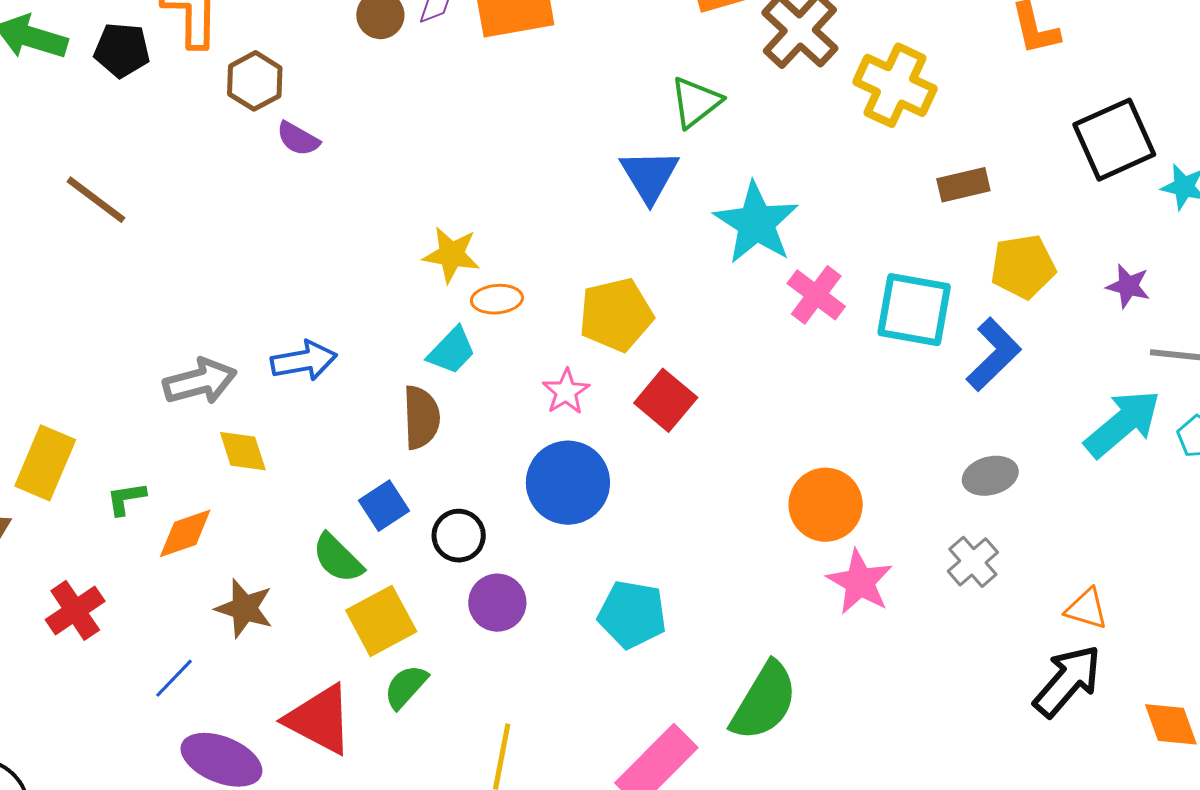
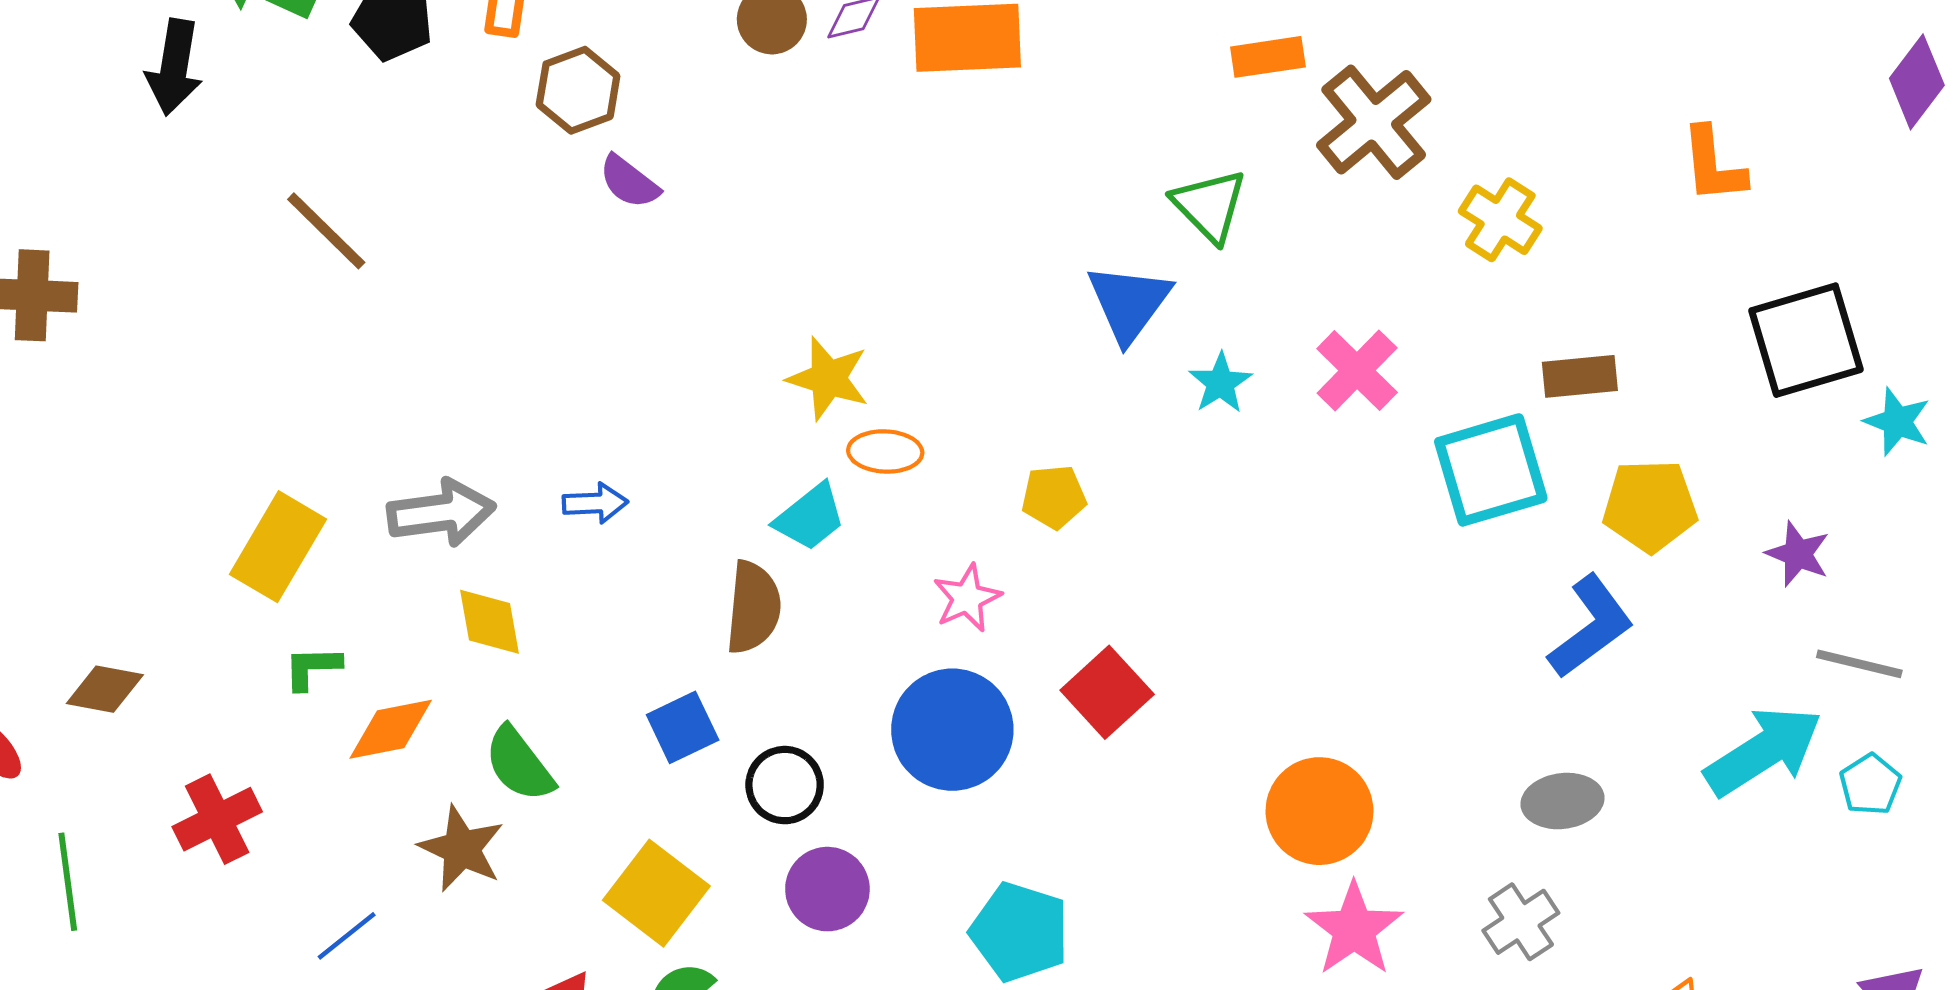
yellow cross: (895, 85) -> (1500, 220), size x0.7
green triangle: (696, 102) -> (1210, 206), turned -44
cyan star: (756, 223) -> (1220, 383), moved, size x0.5
pink cross: (816, 295) -> (1357, 370), moved
cyan square: (914, 310) -> (1491, 470), moved, turned -34
yellow pentagon: (616, 315) -> (1054, 497), size x0.6
blue arrow: (304, 361) -> (595, 503), size x0.7
red square: (666, 400) -> (1107, 692), moved
yellow rectangle: (45, 463) -> (278, 547), moved
green semicircle: (338, 558) -> (519, 764), moved
yellow square: (381, 621) -> (656, 893), turned -32

